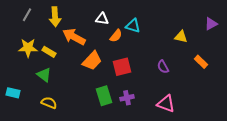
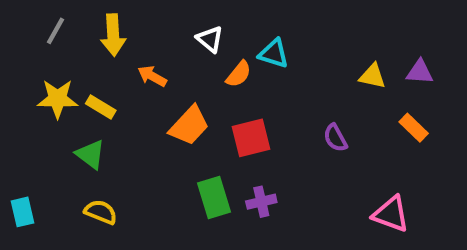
white triangle: (102, 19) -> (210, 39), turned 32
purple triangle: (211, 24) -> (420, 72), moved, turned 32
orange arrow: (74, 37) -> (152, 76), size x0.6
cyan rectangle: (13, 93) -> (23, 212), moved, turned 64
pink triangle: (166, 104) -> (391, 214), moved

